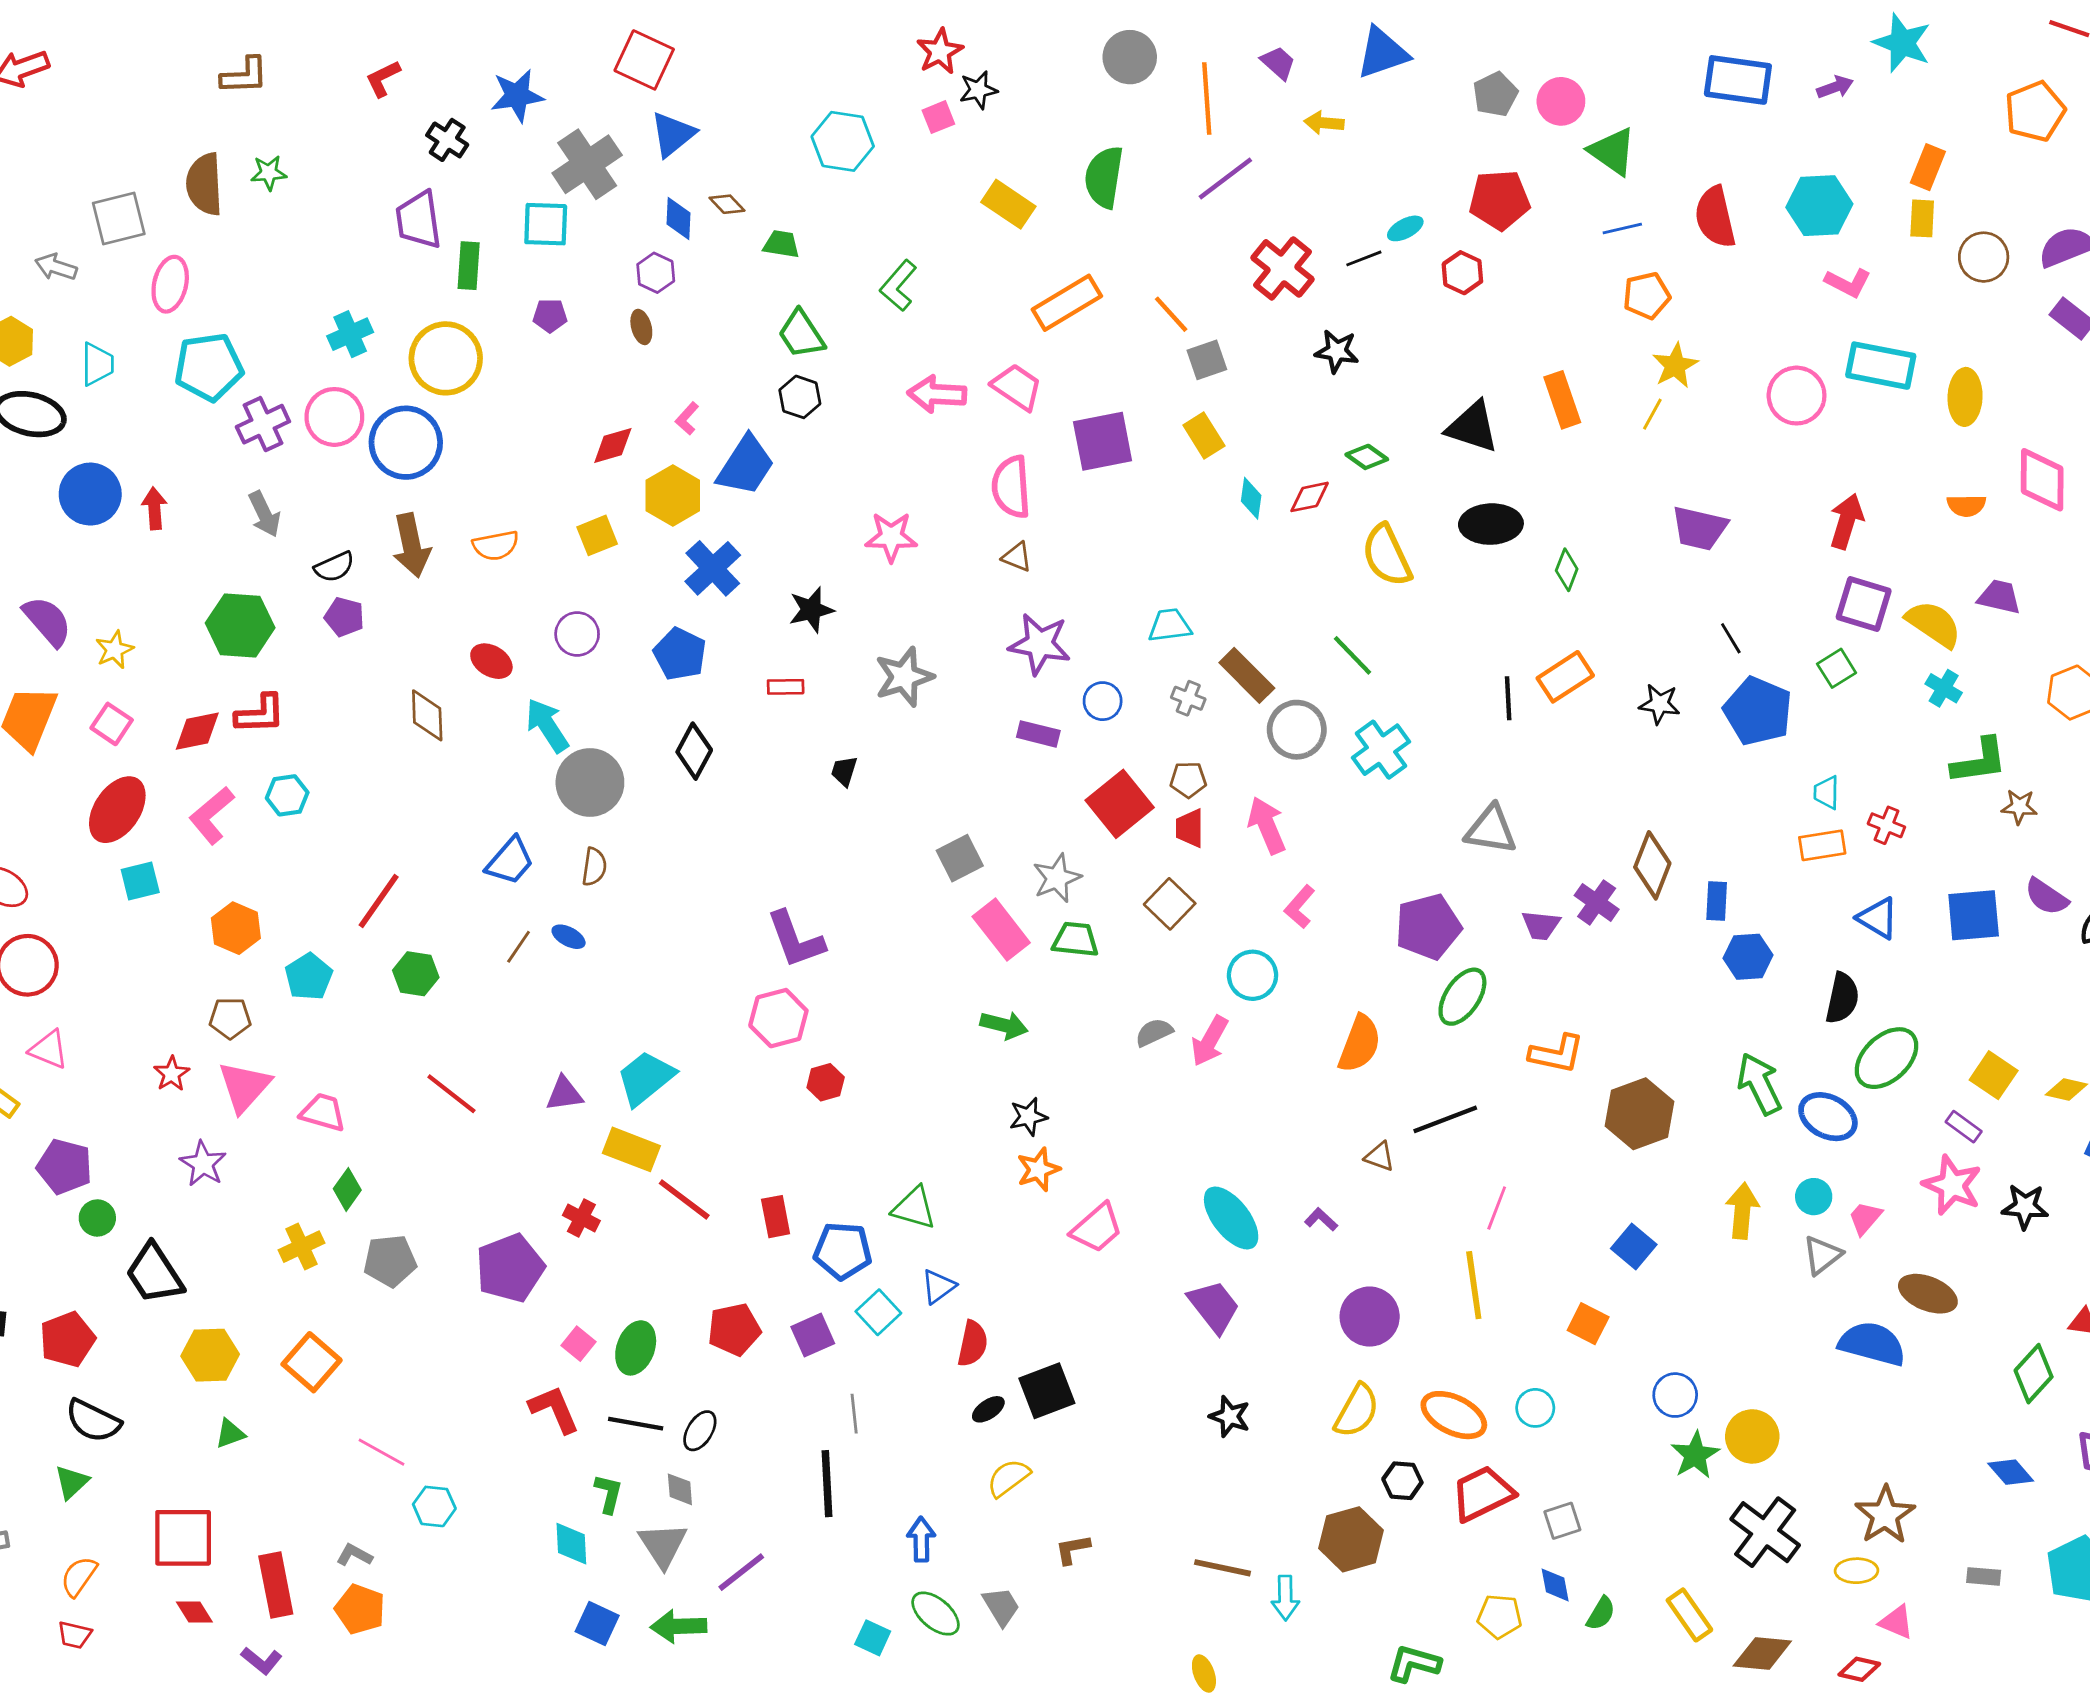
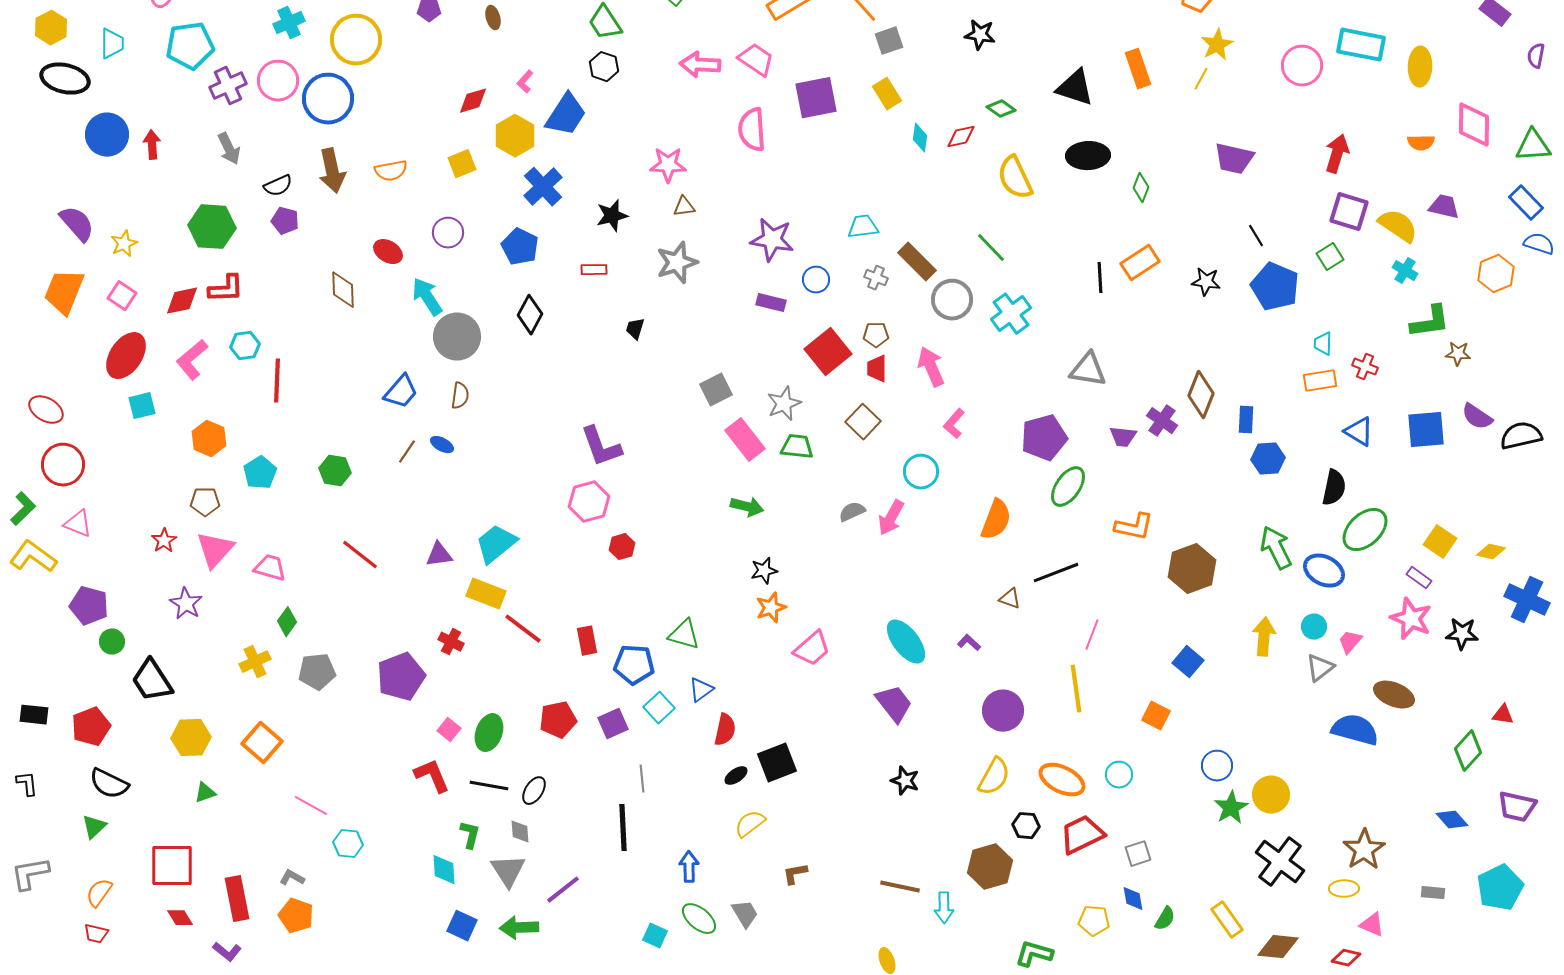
brown triangle: (1017, 557) -> (684, 207), moved, turned -30
red line: (379, 901) -> (277, 381), moved, turned -33

